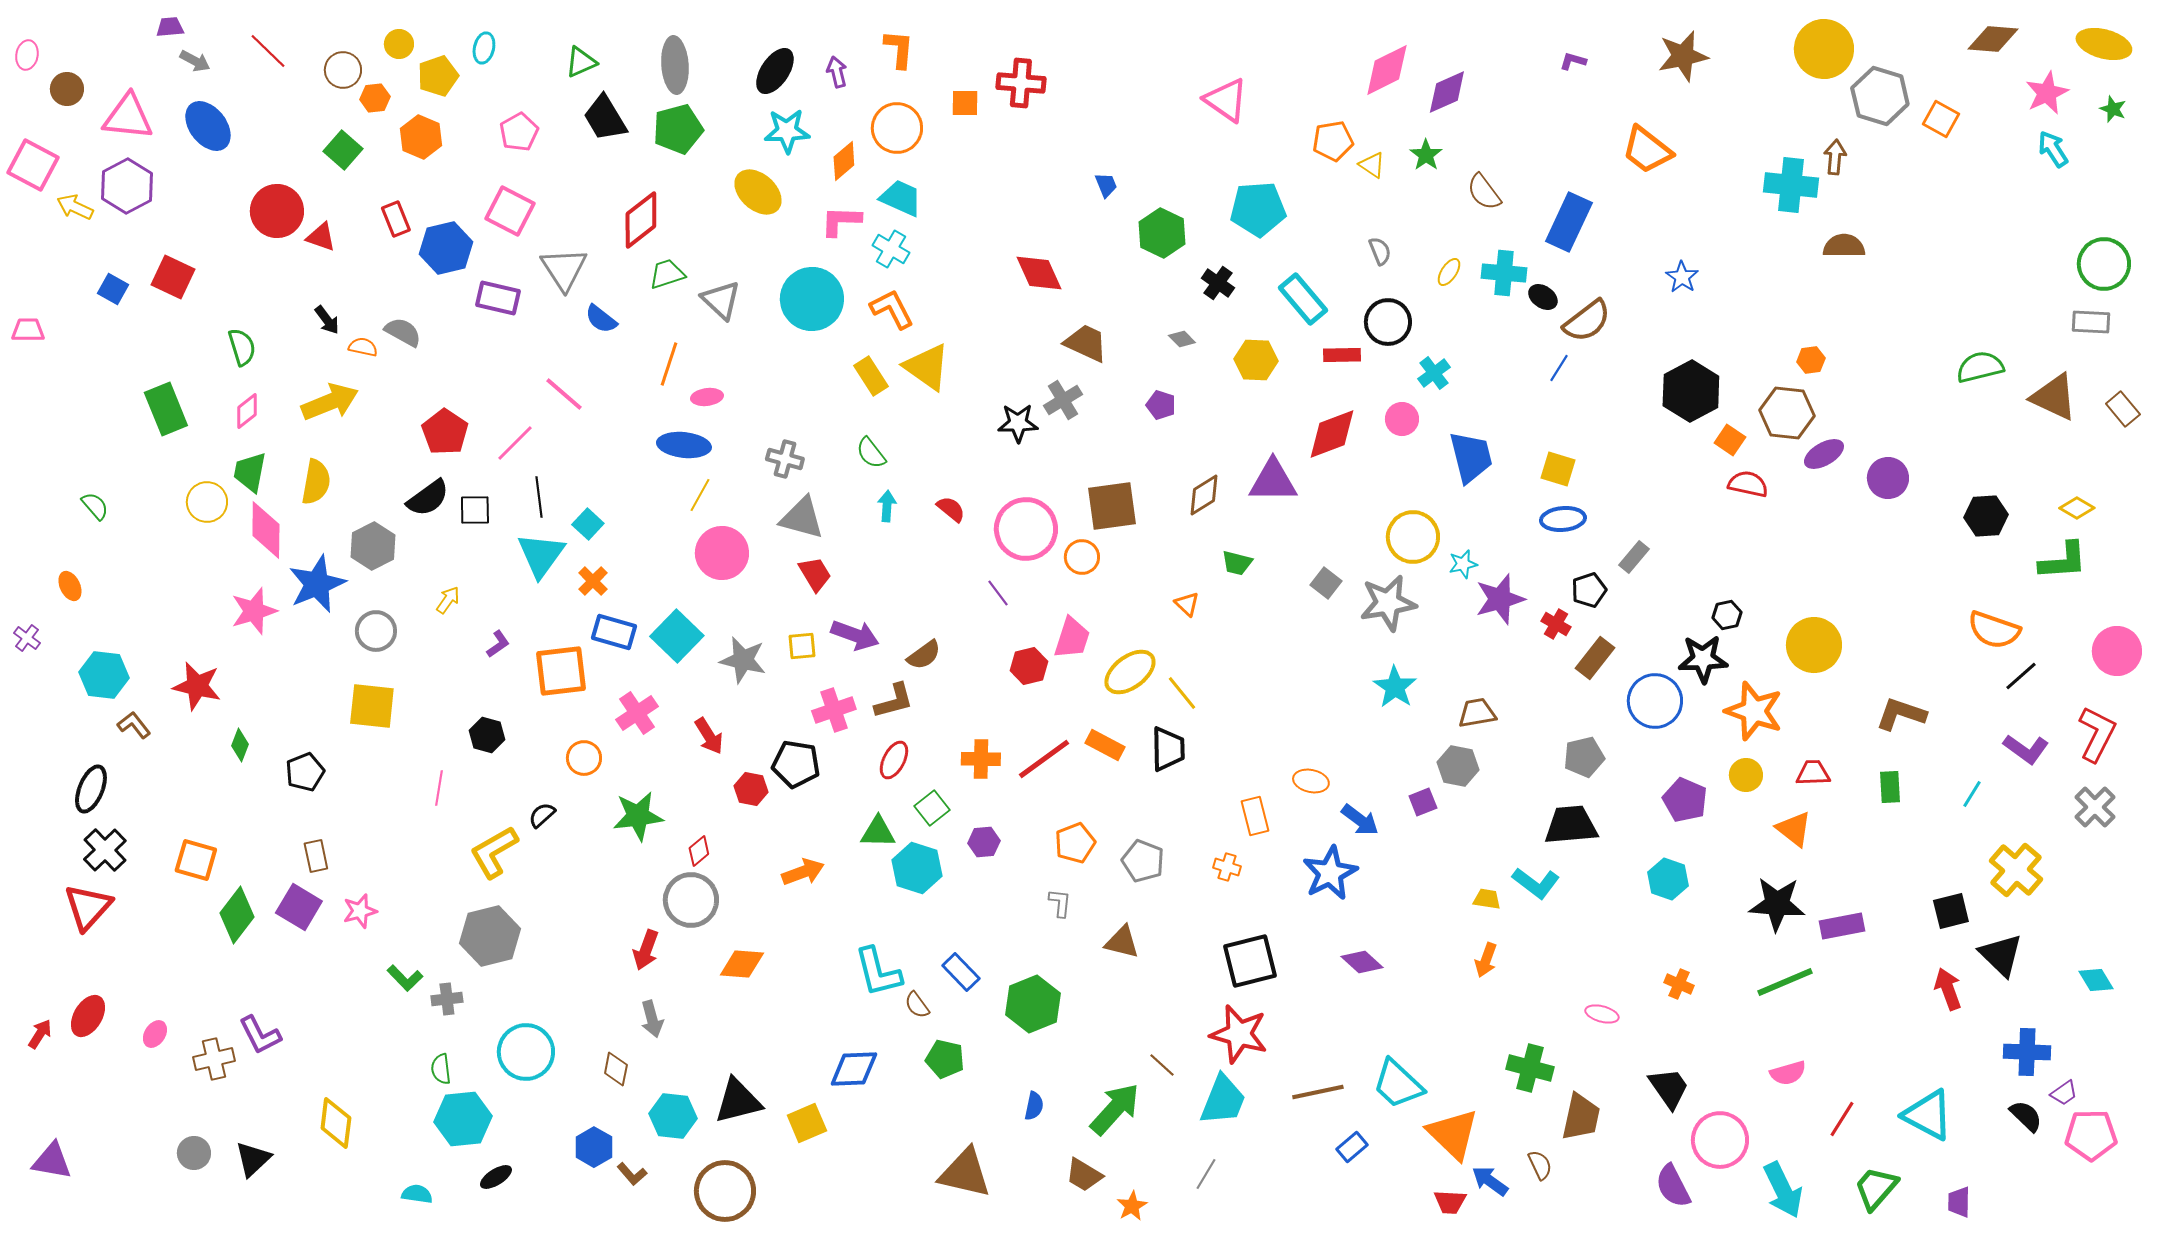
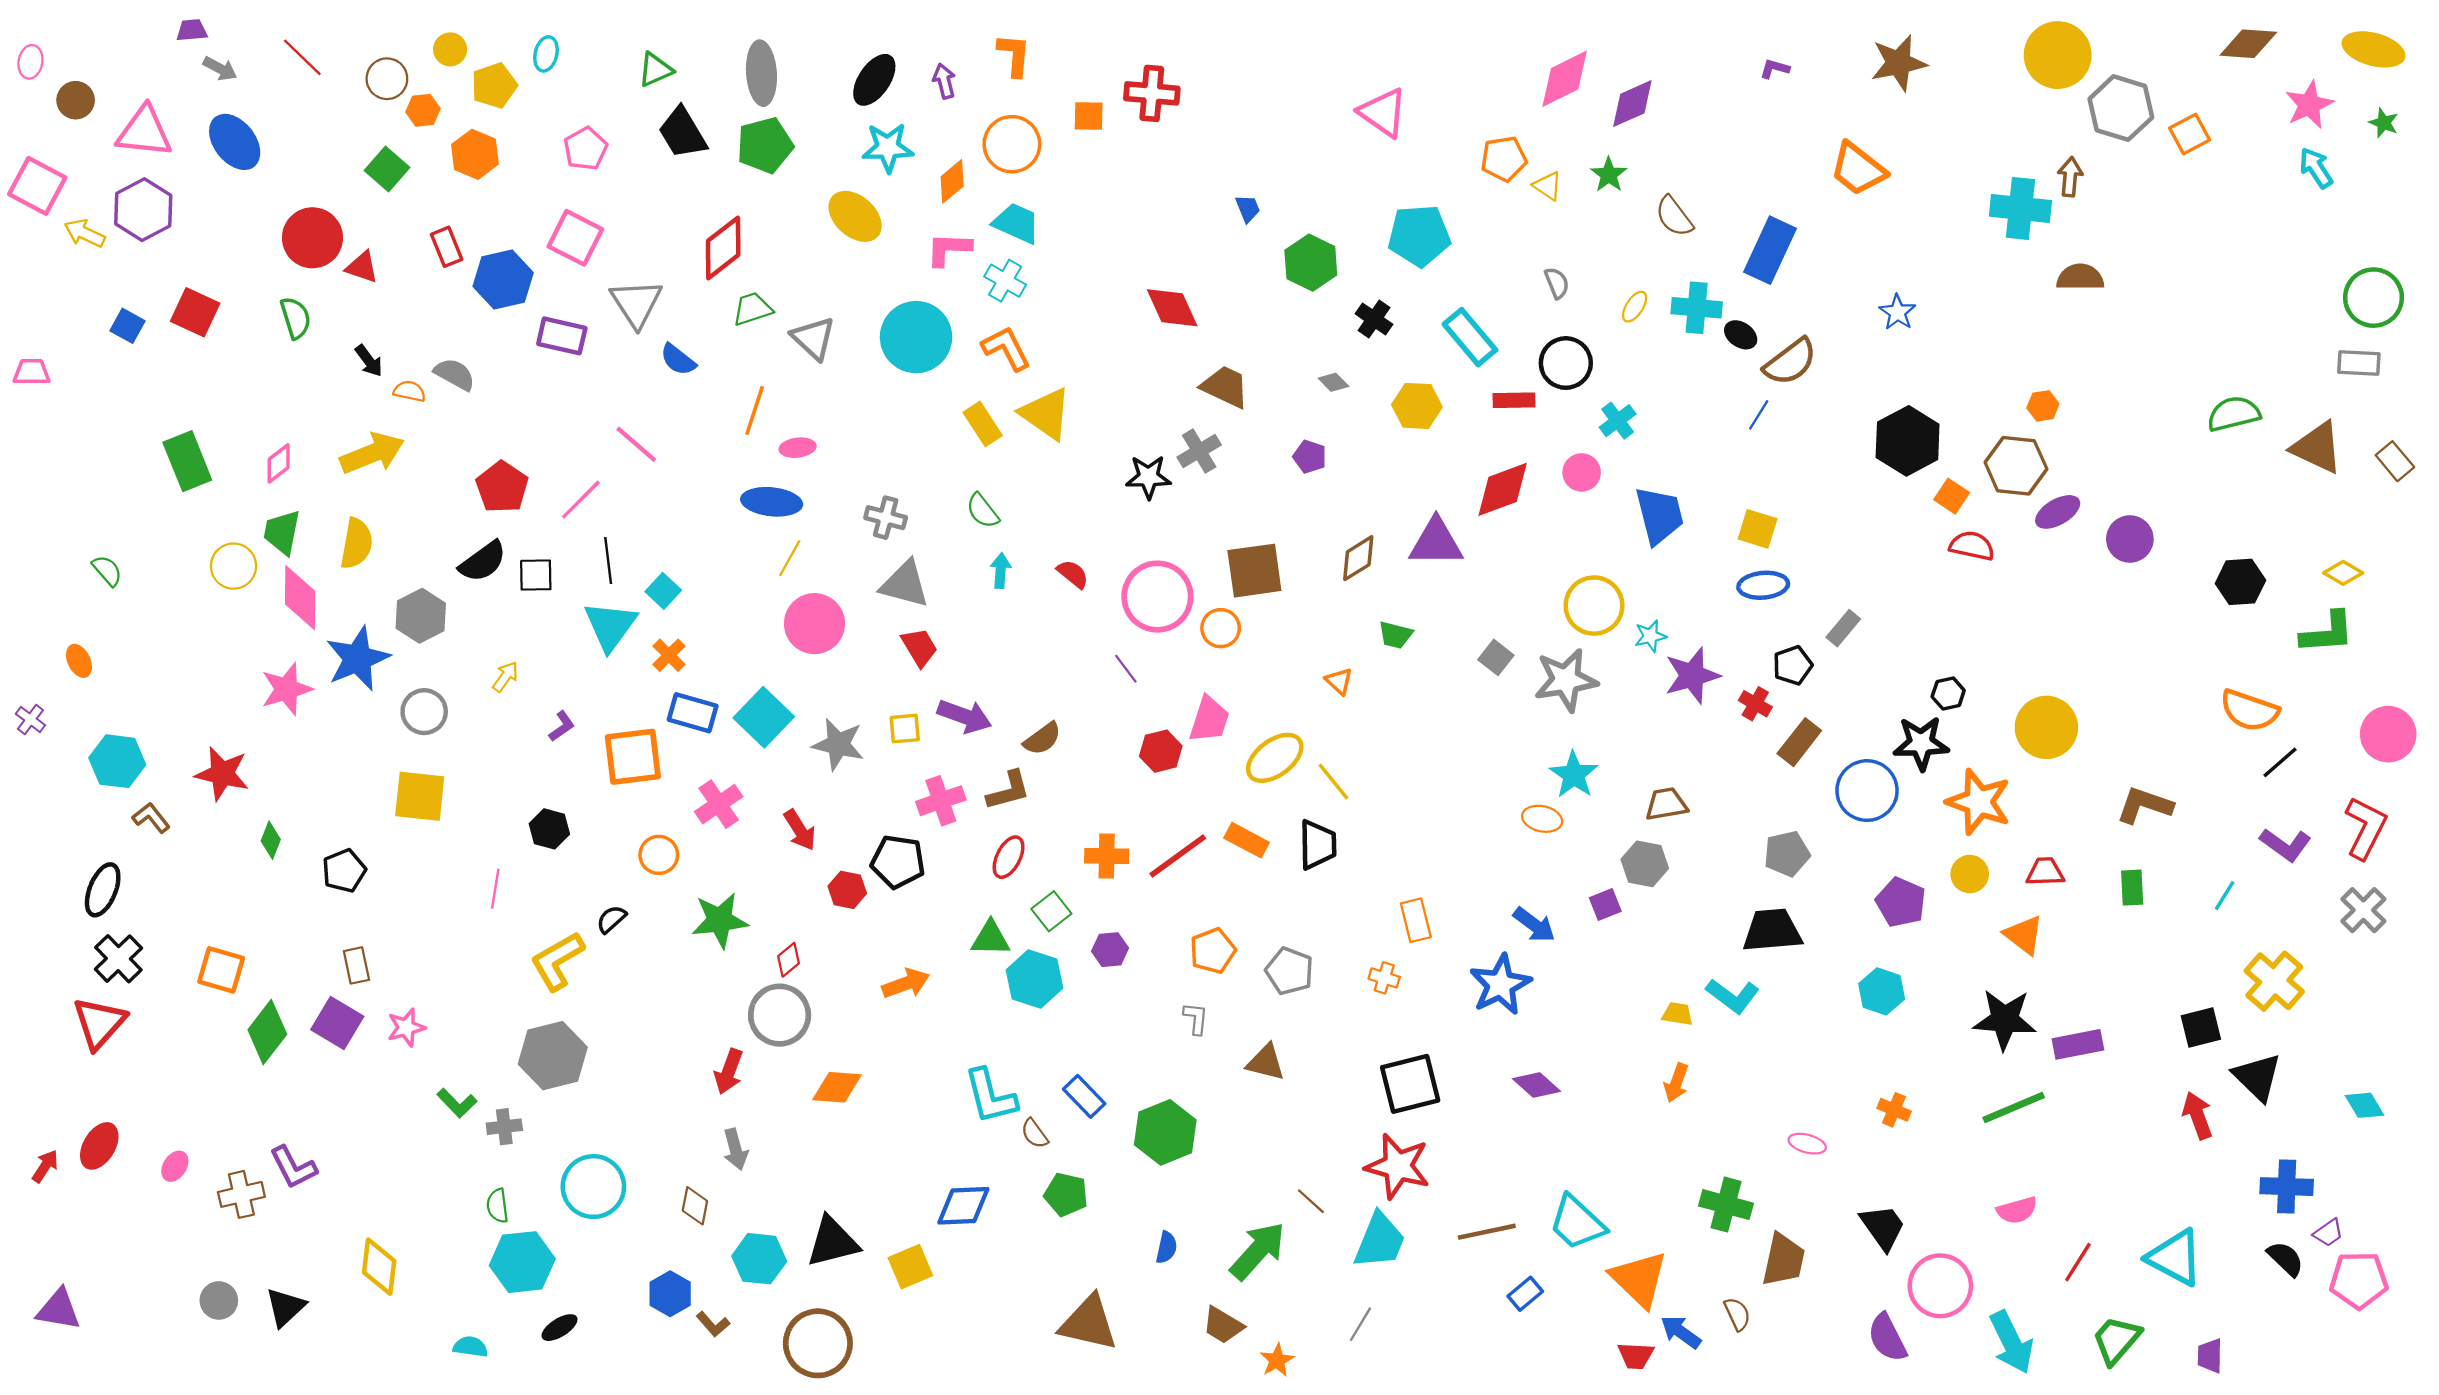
orange square: (1941, 119) -> (2190, 134), turned 33
green semicircle: (242, 347) -> (296, 318), moved
orange ellipse: (1311, 781) -> (1542, 819), moved

